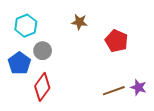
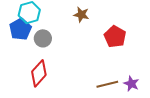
blue pentagon: (19, 63) -> (20, 29), moved

